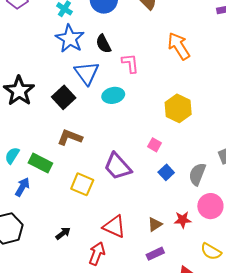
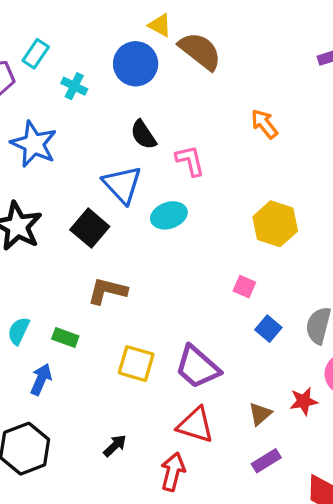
blue star: (70, 39) -> (34, 144), moved
orange arrow: (179, 46) -> (264, 124), size x0.7
green rectangle: (40, 163) -> (65, 338), size x0.7
purple trapezoid: (118, 166) -> (197, 367), moved

